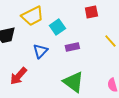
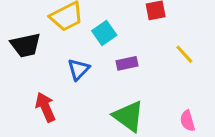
red arrow: (18, 76) -> (45, 107), turned 114

